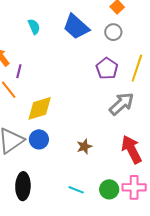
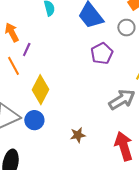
purple pentagon: (107, 68) -> (102, 53), moved
yellow diamond: (40, 108) -> (40, 90), turned -56

